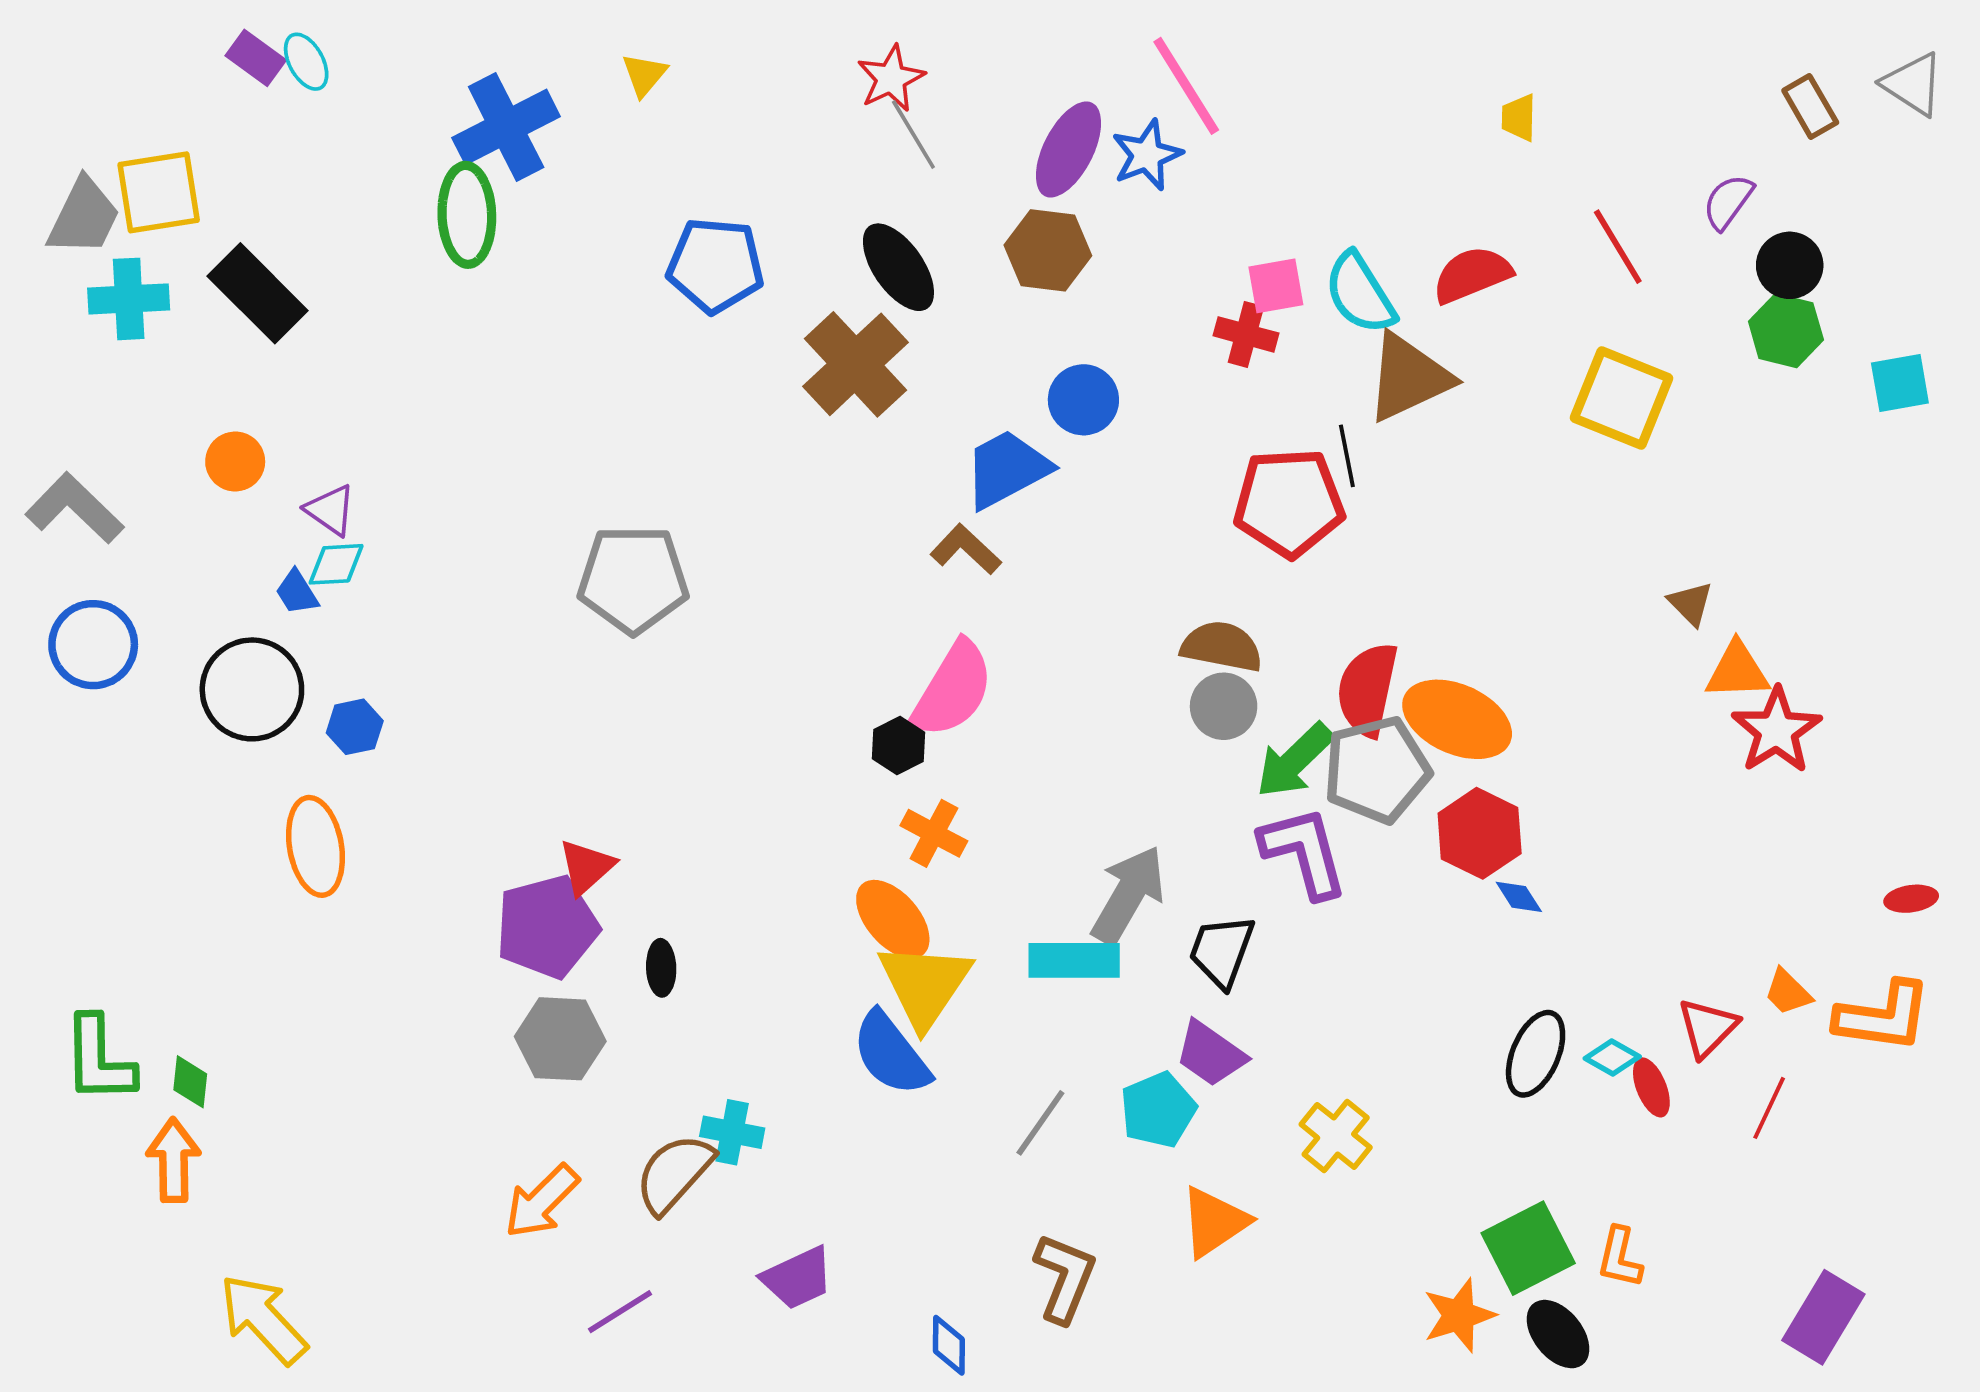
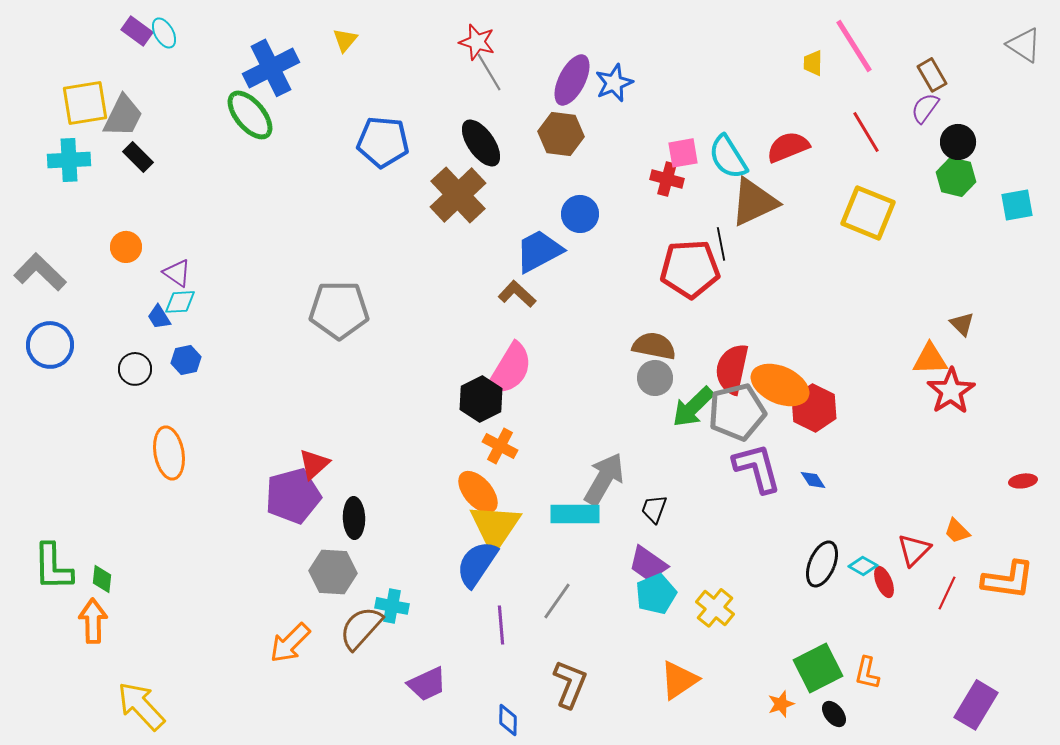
red star: (891, 78) -> (477, 42), turned -30
pink line: (1186, 86) -> (854, 46), moved
brown rectangle: (1810, 107) -> (932, 75), moved
green ellipse: (467, 215) -> (250, 115), turned -38
gray trapezoid: (84, 217) -> (123, 116), moved
black rectangle: (258, 293) -> (138, 157), size x0.6
brown triangle: (1691, 603) -> (962, 324), moved
black circle: (252, 689) -> (135, 369), size x0.6
blue hexagon: (355, 727) -> (186, 360), moved
black hexagon: (898, 745) -> (481, 399), size x1.5
red hexagon: (1480, 833) -> (814, 408), moved
purple L-shape: (1304, 852) -> (757, 468), moved
black trapezoid: (1222, 951) -> (654, 509), size x0.7
black ellipse: (661, 968) -> (354, 518), size x1.4
orange L-shape: (1883, 1016) -> (1008, 580), moved
gray hexagon: (560, 1039) -> (333, 572), moved
blue semicircle: (891, 1054) -> (477, 564), turned 72
cyan pentagon: (1158, 1110) -> (656, 594), moved
orange triangle: (1214, 1222) -> (679, 680), moved
purple line: (620, 1312) -> (501, 625), moved, turned -63
orange star: (1459, 1315) -> (781, 704), size x0.7
black ellipse: (1558, 1334) -> (834, 714), size x0.7

